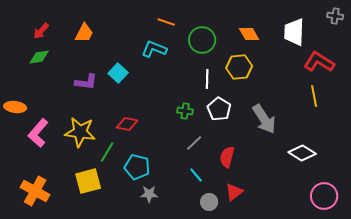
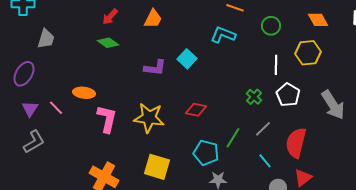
green circle: (202, 40) -> (271, 26), size x0.7
green diamond: (39, 57) -> (108, 43), turned 45
green cross: (185, 111) -> (254, 97), turned 35
pink L-shape: (38, 133) -> (107, 119), turned 152
green line: (107, 152) -> (233, 138), moved
red semicircle: (227, 157) -> (296, 143), size x1.4
yellow square: (88, 181) -> (157, 167), turned 32

